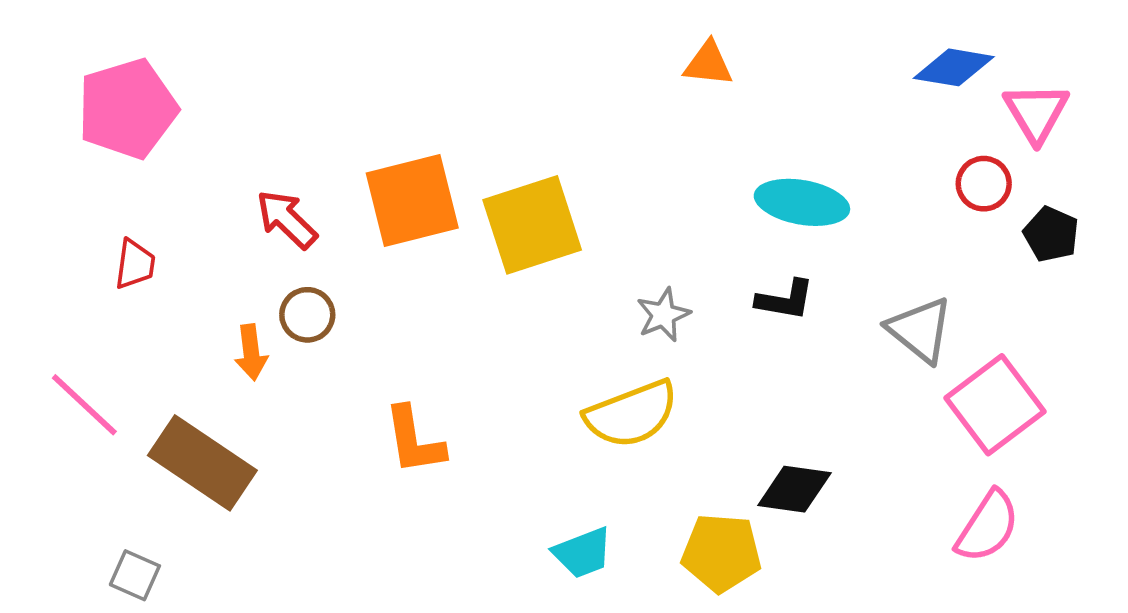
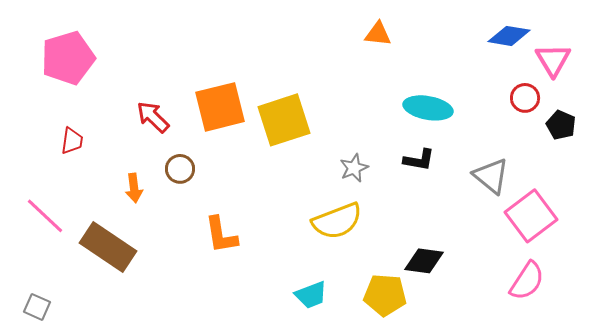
brown circle: (307, 315) -> (180, 169), moved
gray square: (135, 575) -> (37, 307), moved

